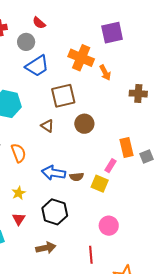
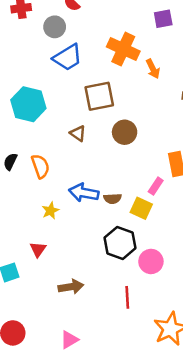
purple square: (112, 33) -> (163, 19), size x0.7
yellow star: (19, 193) -> (50, 211), moved
black hexagon: (55, 212) -> (120, 243), moved

